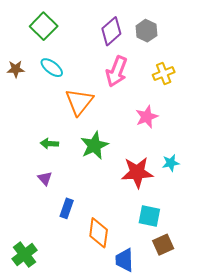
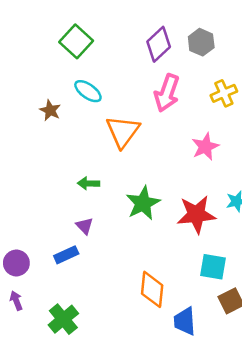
brown star: (16, 69) -> (50, 110), moved, turned 30
green star: (94, 146) -> (143, 203), moved
blue rectangle: (67, 208) -> (66, 255), moved, turned 48

